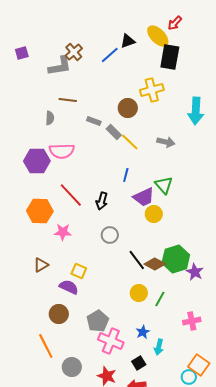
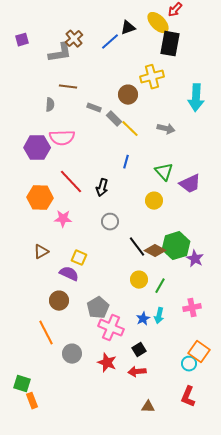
purple trapezoid: (144, 197) -> (190, 184), moved
cyan arrow: (159, 347) -> (159, 316), moved

